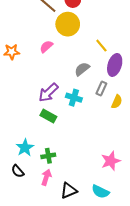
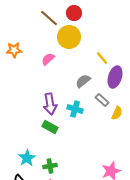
orange star: (12, 52) -> (14, 50), moved
gray rectangle: (101, 88) -> (102, 100), turned -72
purple arrow: (48, 93) -> (50, 104), turned -55

